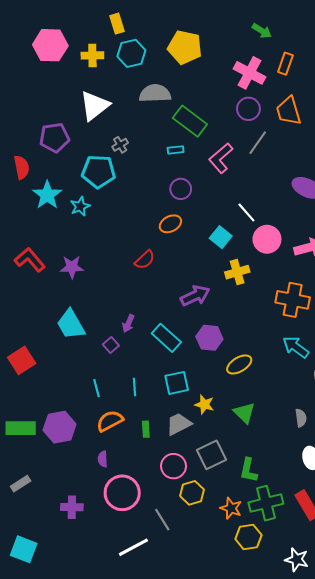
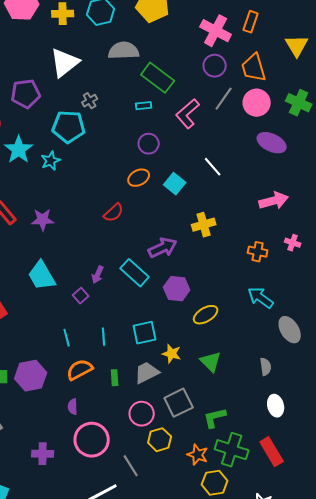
cyan square: (221, 237) -> (175, 184), moved
pink circle: (267, 239) -> (257, 103), moved
orange cross: (293, 300) -> (258, 252), size x0.6
cyan rectangle: (166, 338) -> (135, 273), moved
green L-shape: (248, 470) -> (215, 418), turned 65
green cross: (266, 503) -> (232, 450), turned 32

